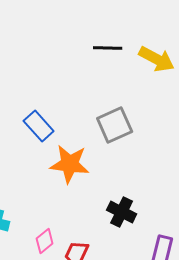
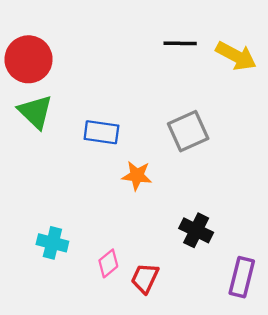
blue rectangle: (39, 126) -> (101, 132), turned -40
orange star: (70, 164) -> (137, 176), size x0.7

